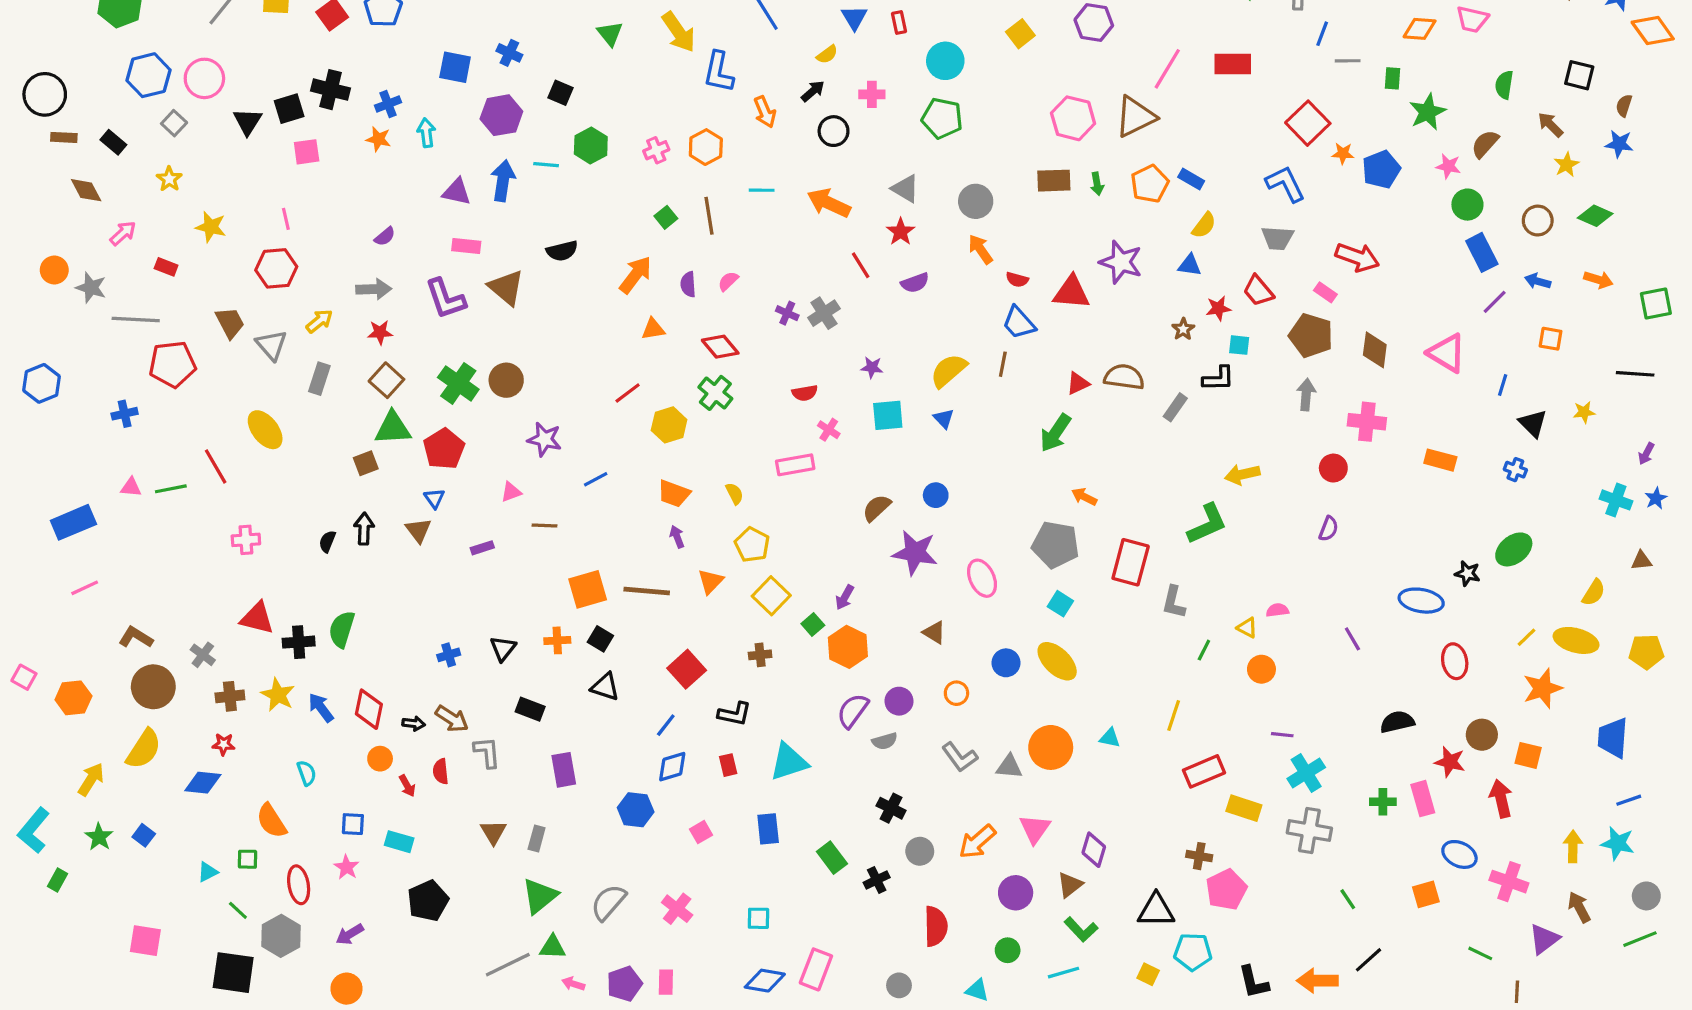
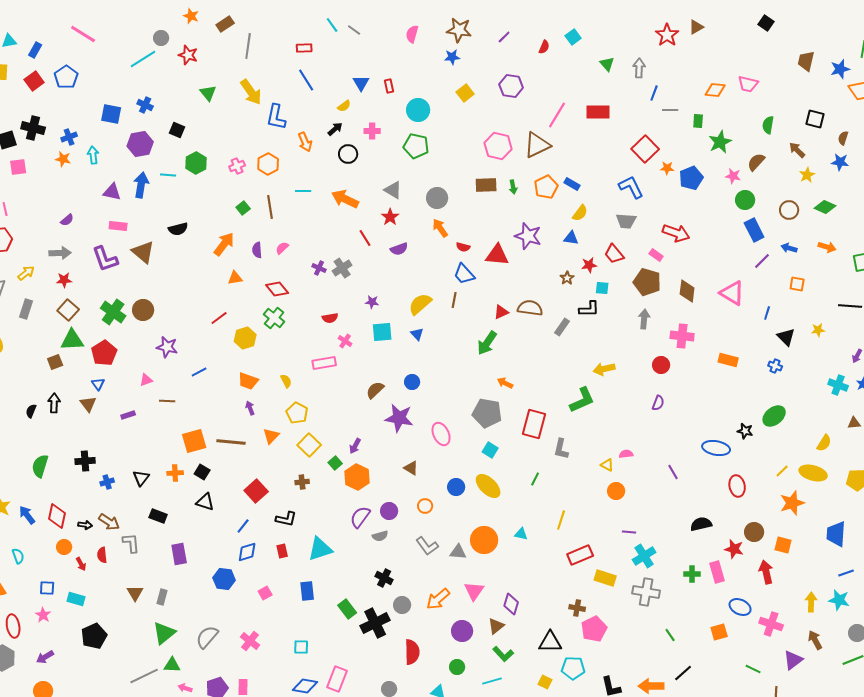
black cross: (299, 642) -> (85, 461), moved
green line: (1204, 650) -> (535, 479), moved
black cross: (877, 880) -> (375, 623), size x1.8

